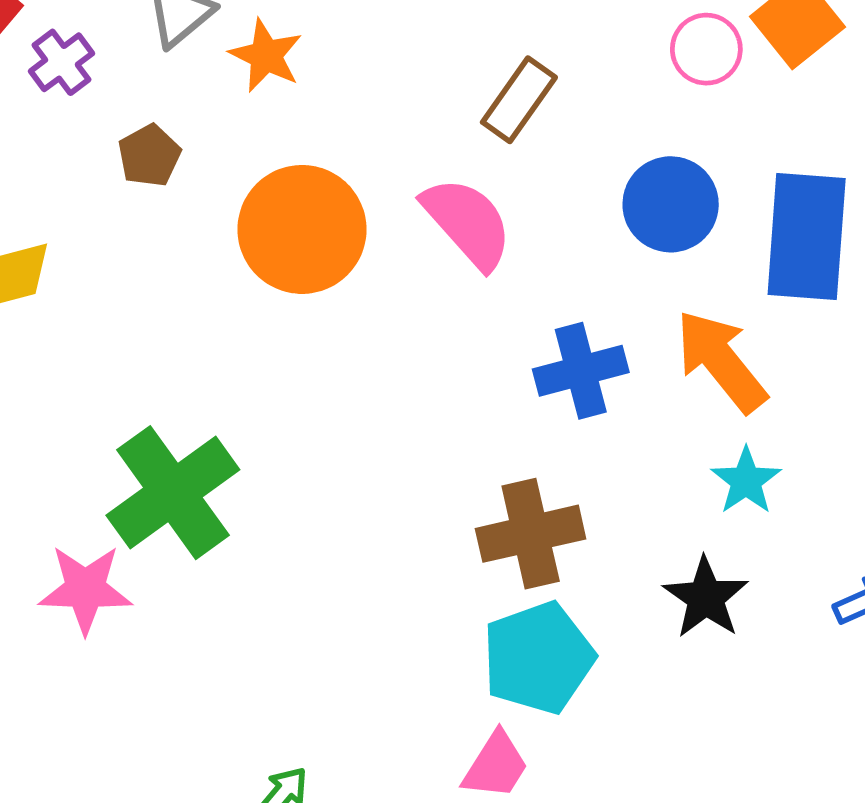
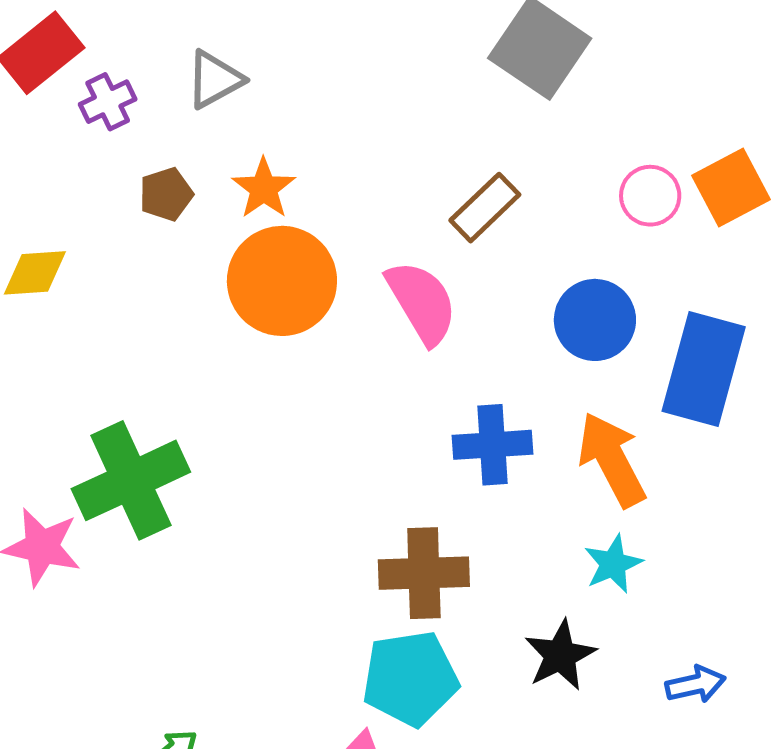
orange star: (266, 56) -> (264, 188), moved

